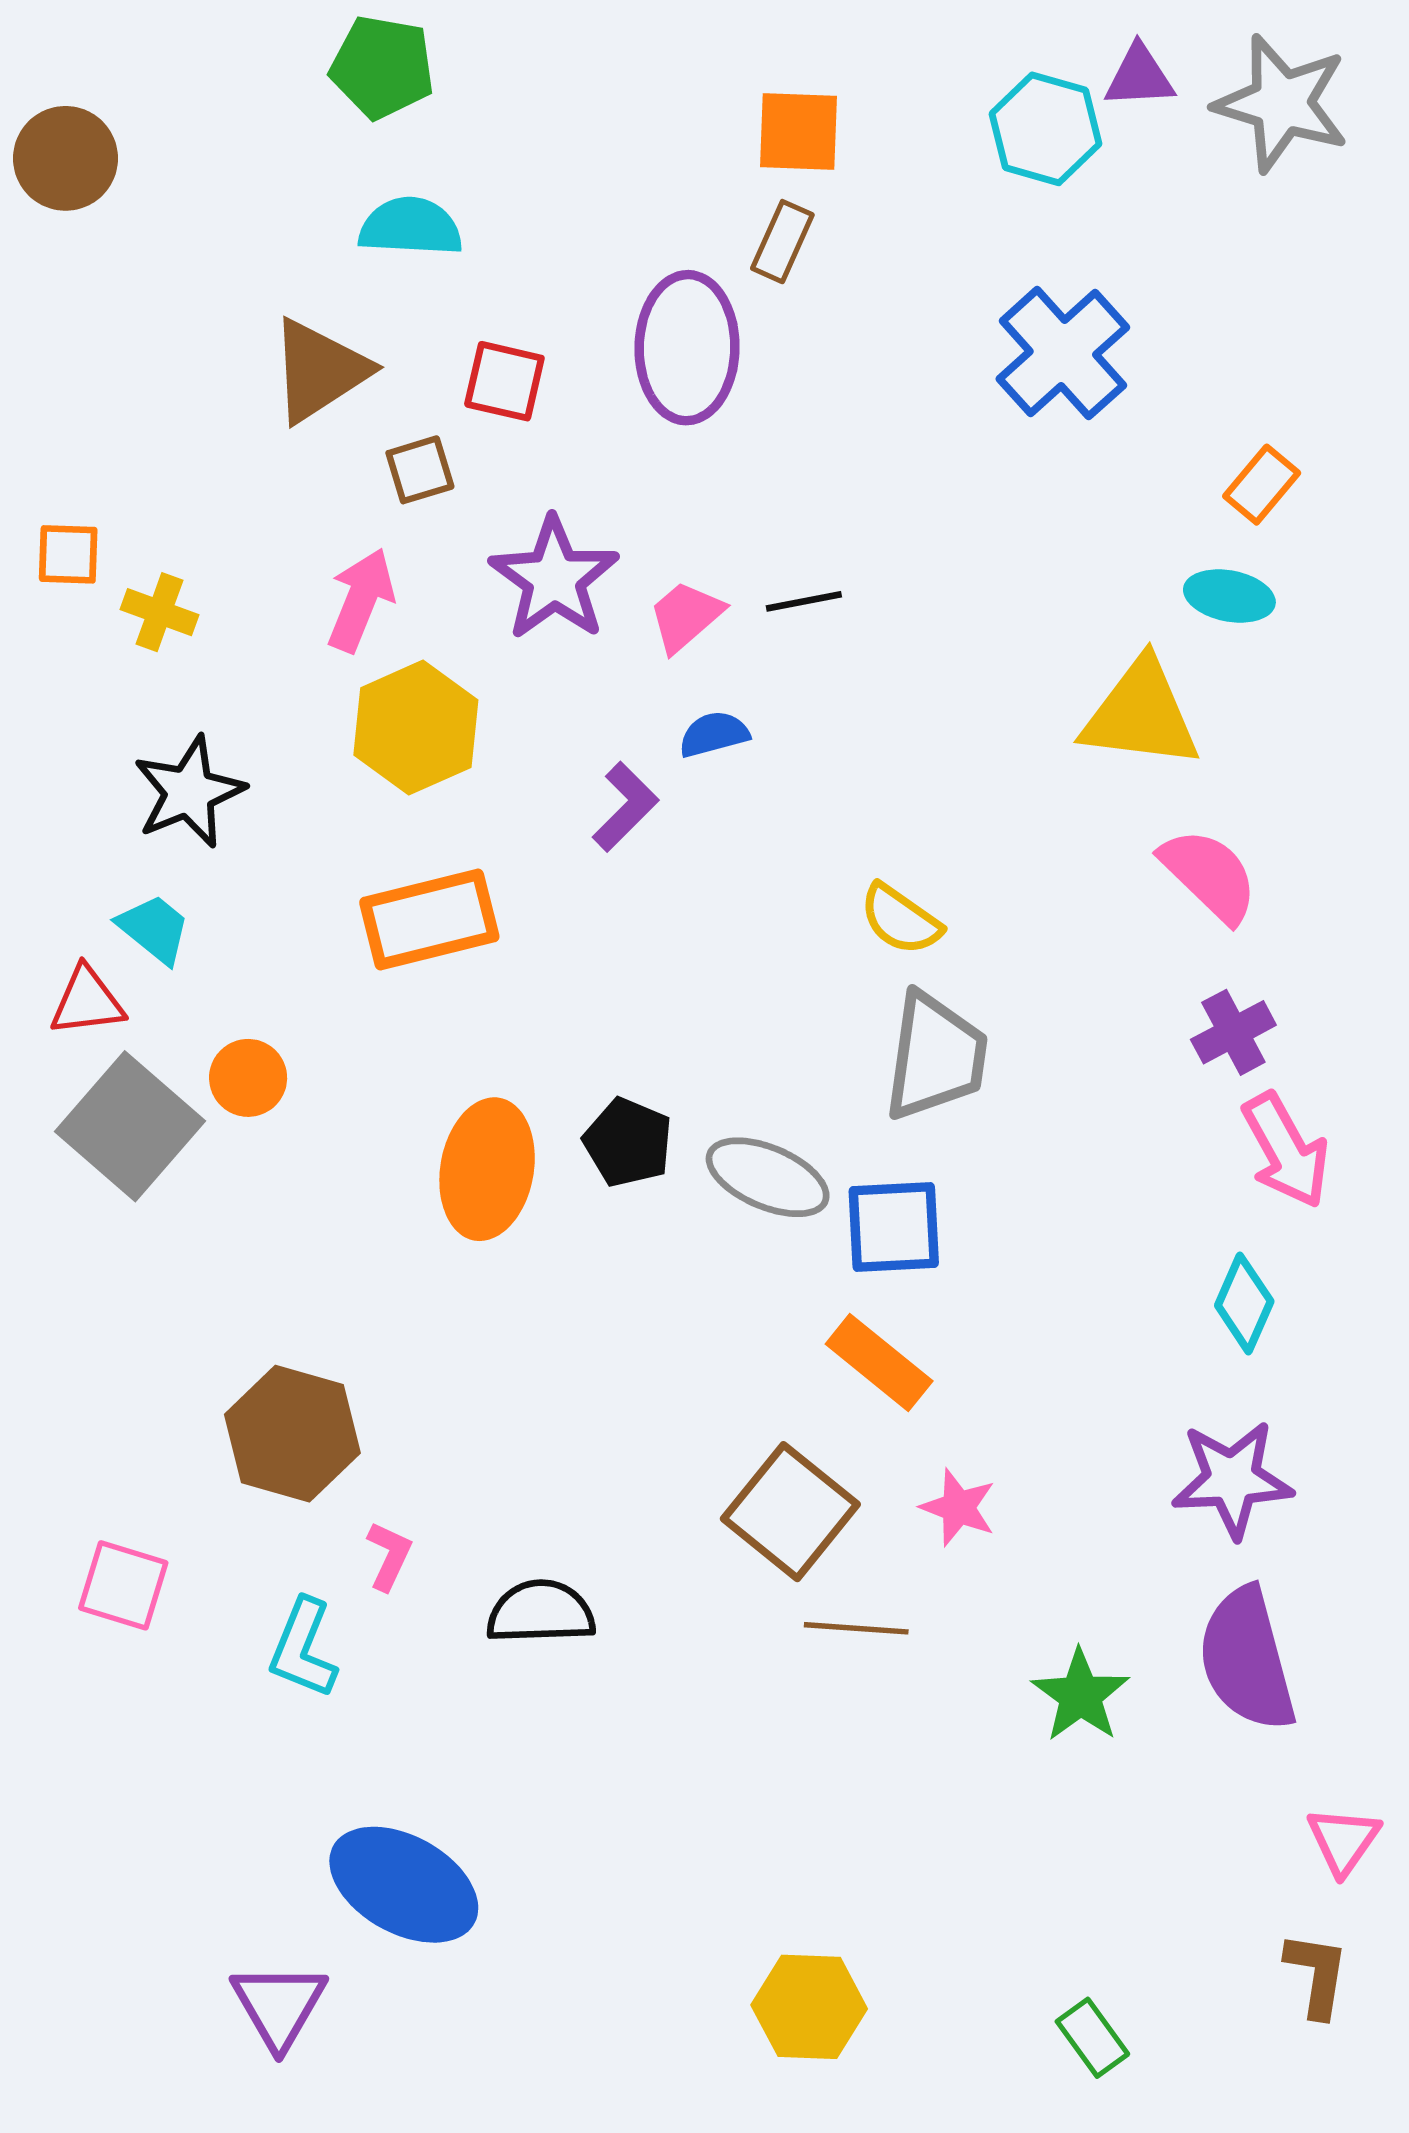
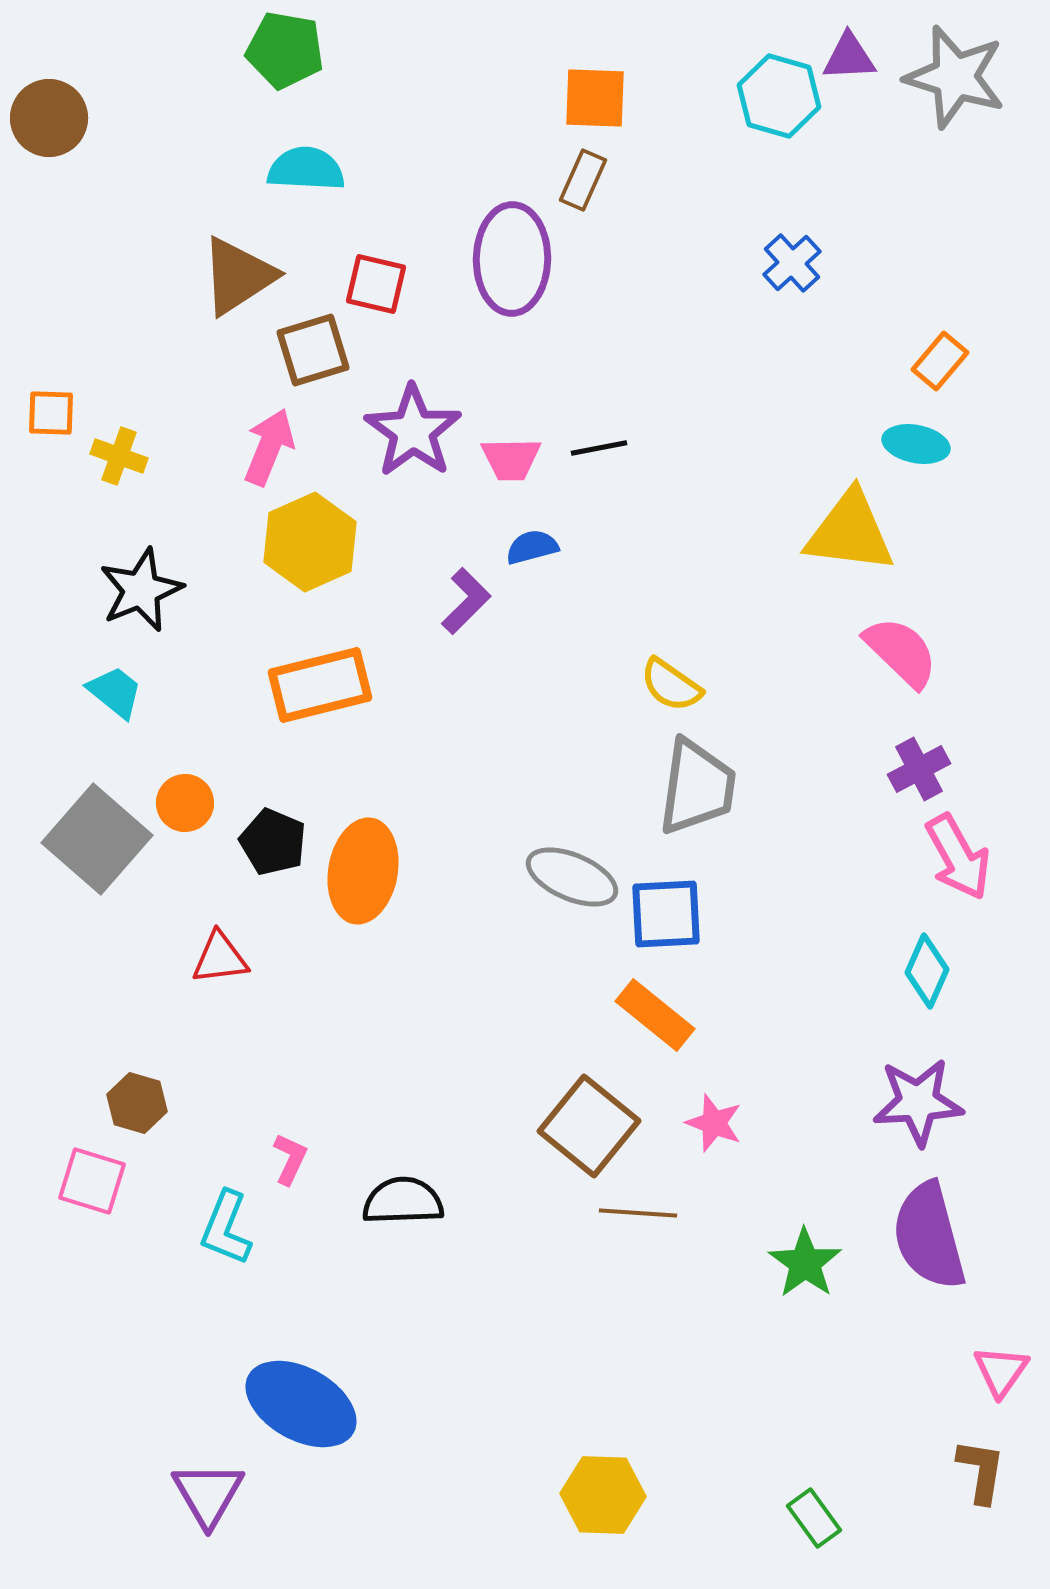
blue cross: (1063, 353) -> (792, 263), size x0.6
brown square: (420, 470) -> (313, 350), size x1.4
pink trapezoid: (686, 616) -> (511, 459), turned -140
red triangle: (87, 1001) -> (220, 958), moved
black pentagon: (628, 1142) -> (273, 842), moved
brown hexagon: (292, 1434) -> (137, 1103), moved, size x0.6

